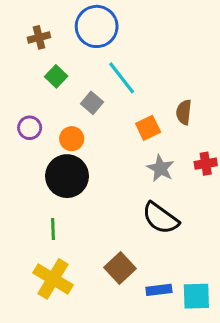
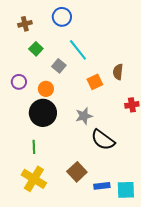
blue circle: (97, 26) -> (62, 17), size x0.7
gray star: (161, 168) -> (84, 116), moved, turned 30

